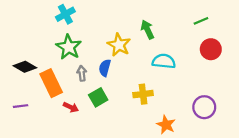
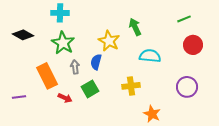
cyan cross: (65, 14) -> (60, 13), turned 30
black diamond: (25, 67) -> (23, 35), moved
purple circle: (204, 107) -> (187, 87), moved

